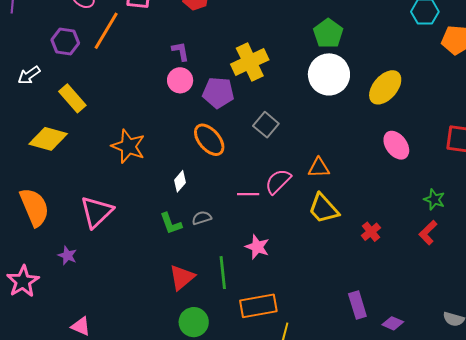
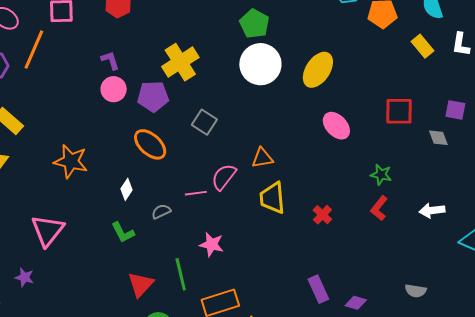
yellow trapezoid: (324, 209) -> (272, 198), turned 44
gray semicircle: (202, 218) -> (161, 212), moved

